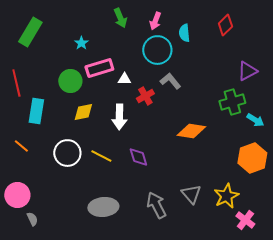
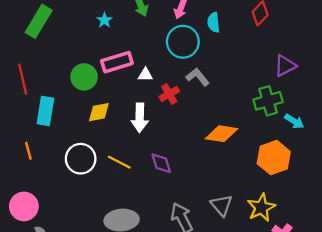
cyan star: (81, 43) -> (104, 20), moved
orange line: (21, 146) -> (28, 151), turned 35
orange hexagon: (252, 158) -> (274, 158), moved

